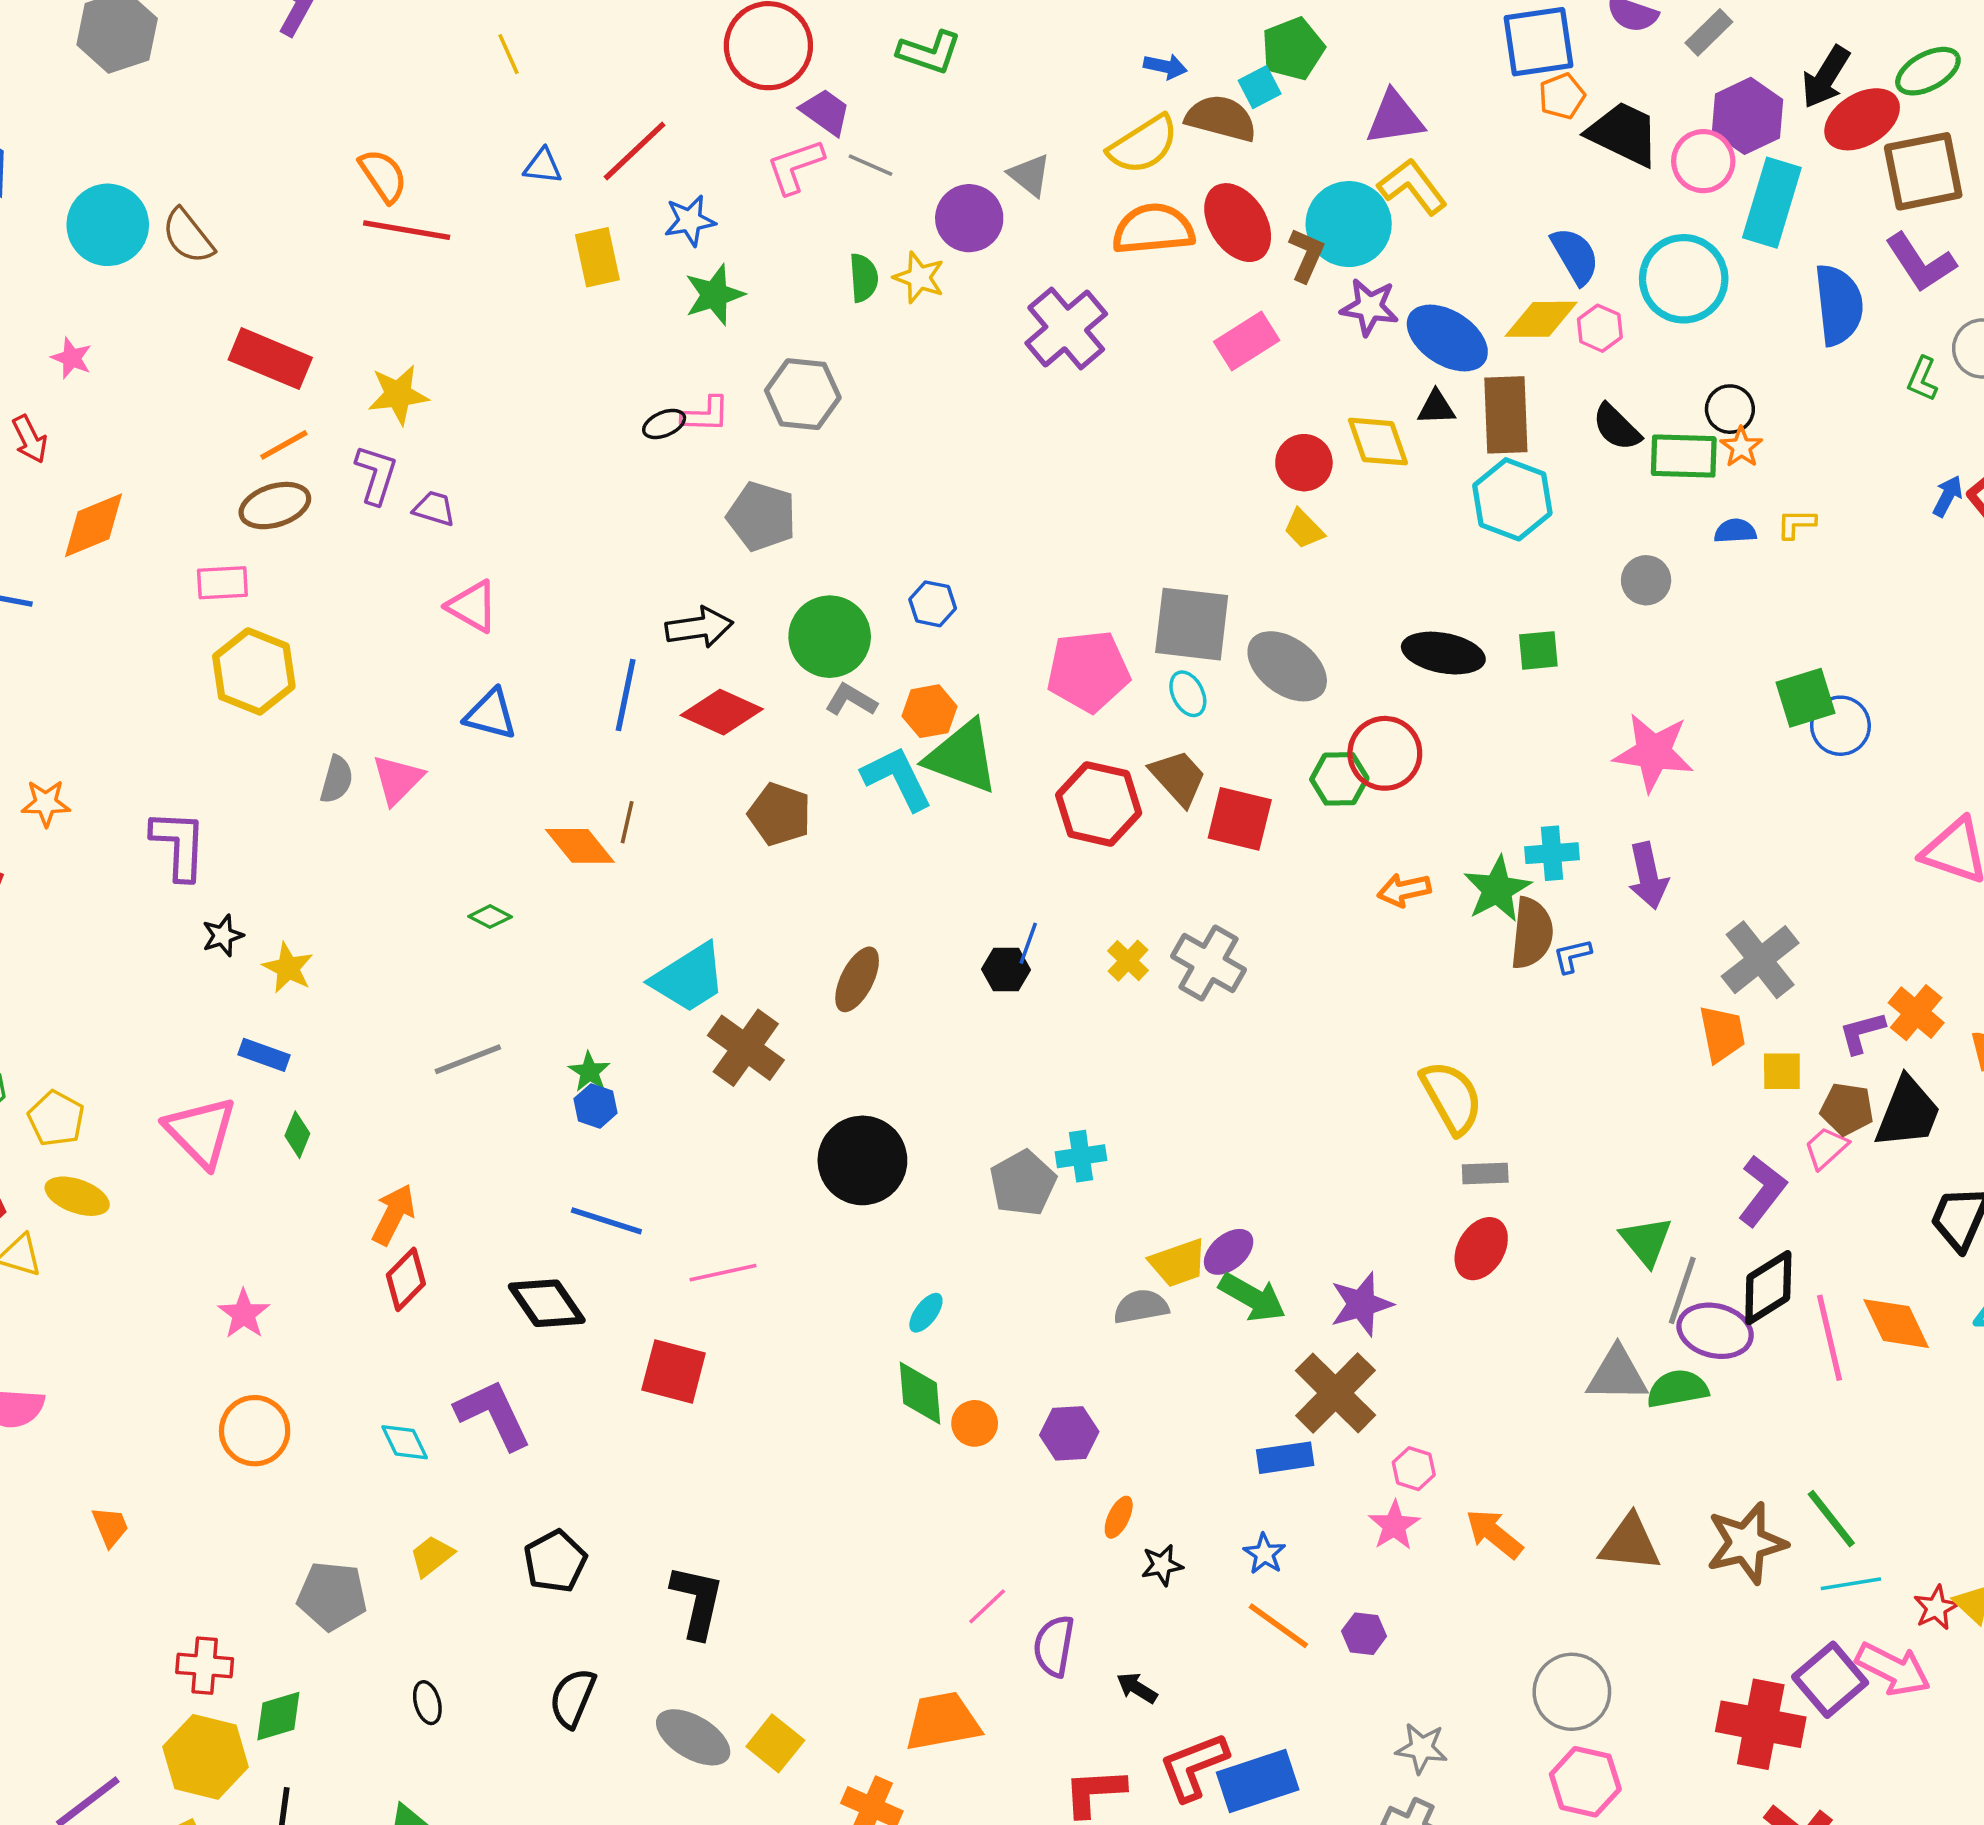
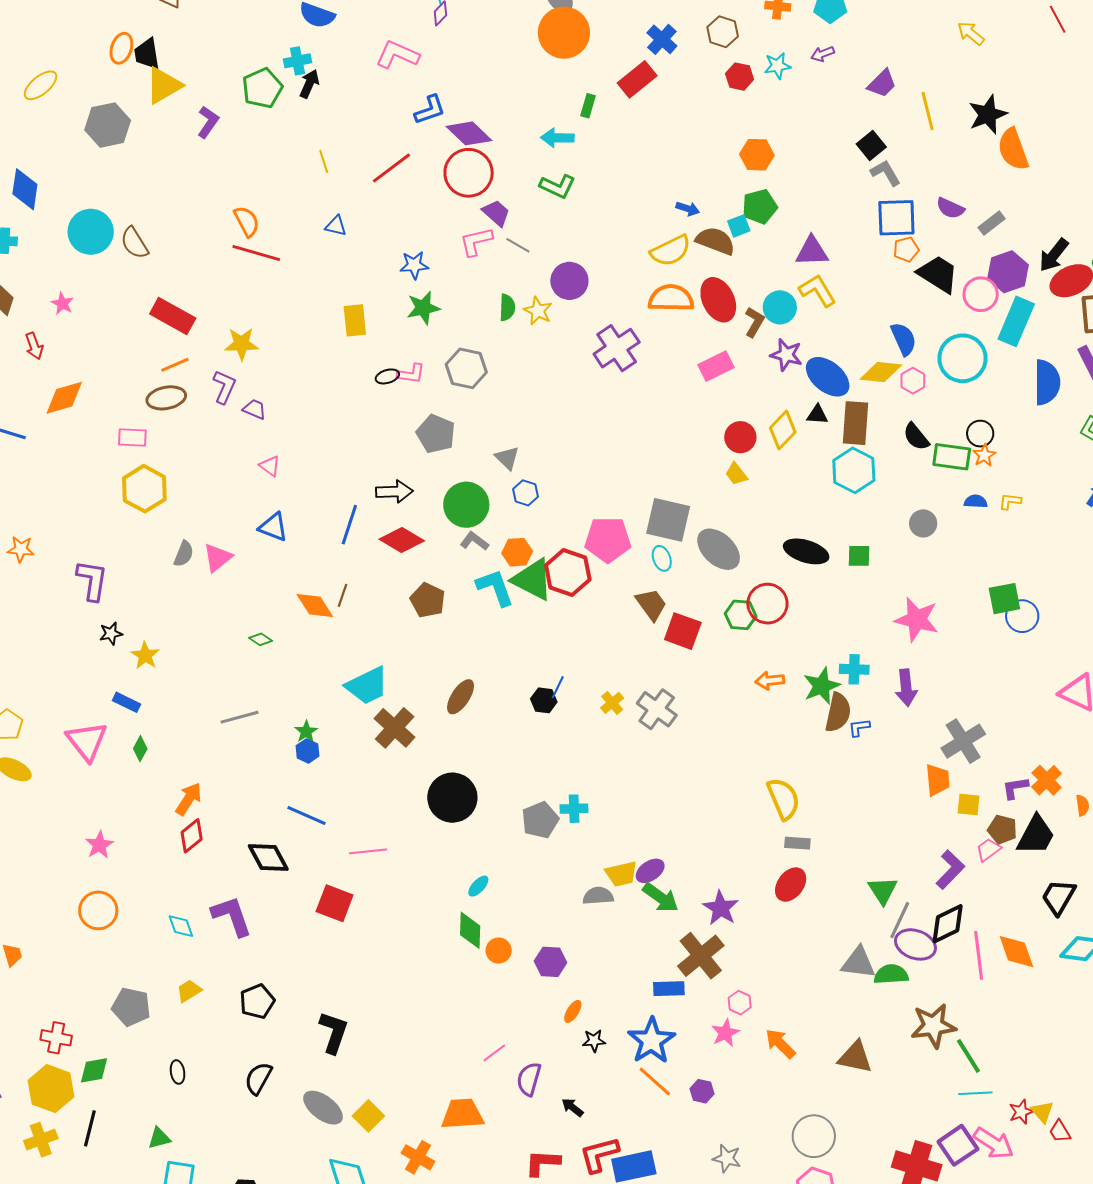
red line: (635, 151) -> (391, 168), moved
gray triangle: (1030, 175) -> (507, 458), moved
cyan circle: (1349, 224) -> (780, 307), size x0.7
yellow rectangle: (597, 257) -> (355, 320), moved
yellow diamond: (1378, 442) -> (783, 430), turned 57
pink triangle: (472, 606) -> (270, 466), size x0.7
red hexagon: (1099, 804) -> (568, 572), moved
purple star: (1361, 1304) -> (721, 908), turned -30
brown star: (1746, 1543) -> (933, 1026), moved
blue star: (1264, 1554) -> (652, 1041), size x2.0

